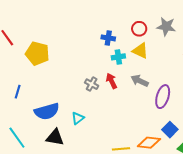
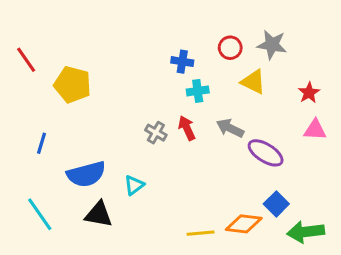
yellow triangle: (140, 51) -> (253, 82), moved
purple ellipse: (163, 97) -> (266, 153), turned -75

